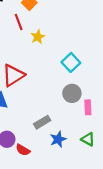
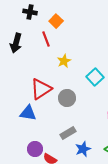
yellow star: (38, 37) -> (64, 61), moved
gray circle: (72, 93) -> (67, 98), moved

